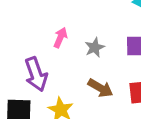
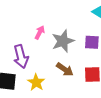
gray star: (95, 47) -> (63, 41), size x1.6

